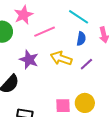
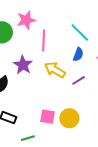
pink line: (45, 32) -> (44, 40), turned -75

